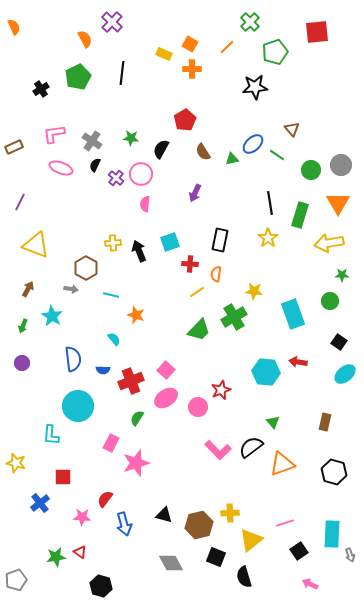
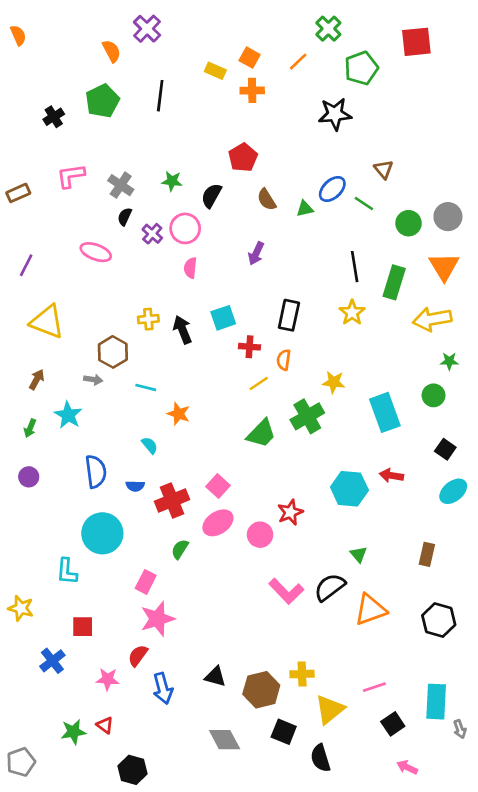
pink ellipse: (61, 168) -> (96, 252), moved
pink star: (136, 463) -> (158, 619), moved

